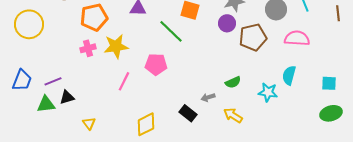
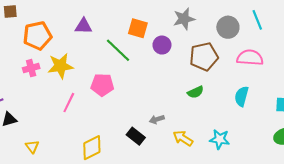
purple circle: (227, 23) -> (162, 45), moved
green semicircle: (233, 82) -> (195, 92), moved
cyan star: (268, 92) -> (220, 139), moved

